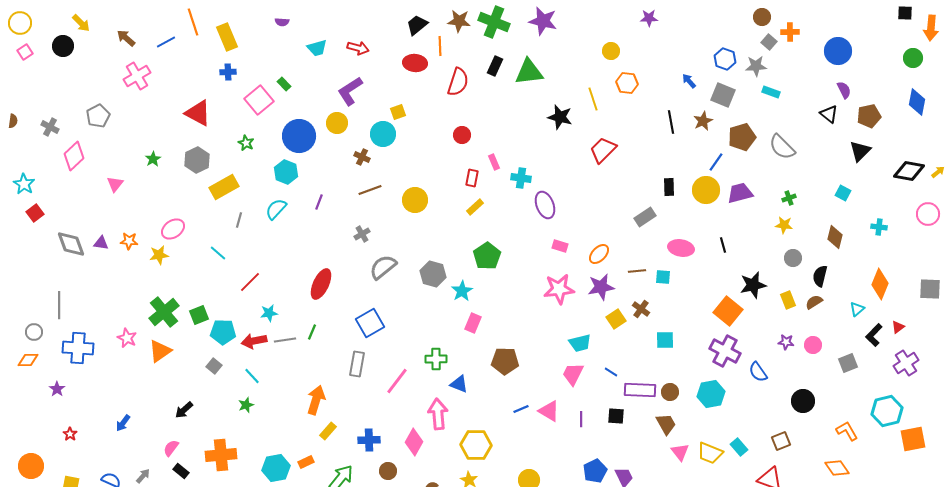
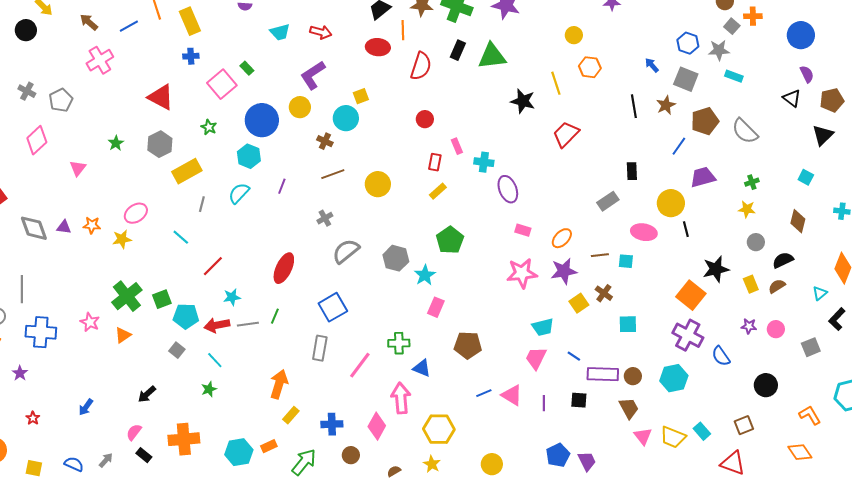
gray cross: (50, 127) -> (27, 91), moved
yellow circle: (706, 190) -> (671, 203), moved
black semicircle: (820, 276) -> (783, 260), turned 50
orange triangle: (160, 351) -> (123, 335), size x0.7

